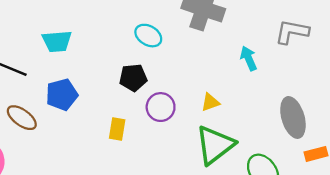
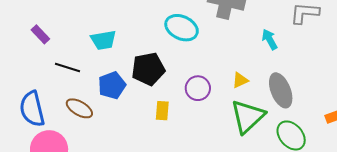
cyan ellipse: (148, 36) -> (182, 28), size x1.4
black pentagon: (133, 78) -> (148, 69), moved, size x1.4
gray ellipse: (293, 117) -> (281, 90), moved

